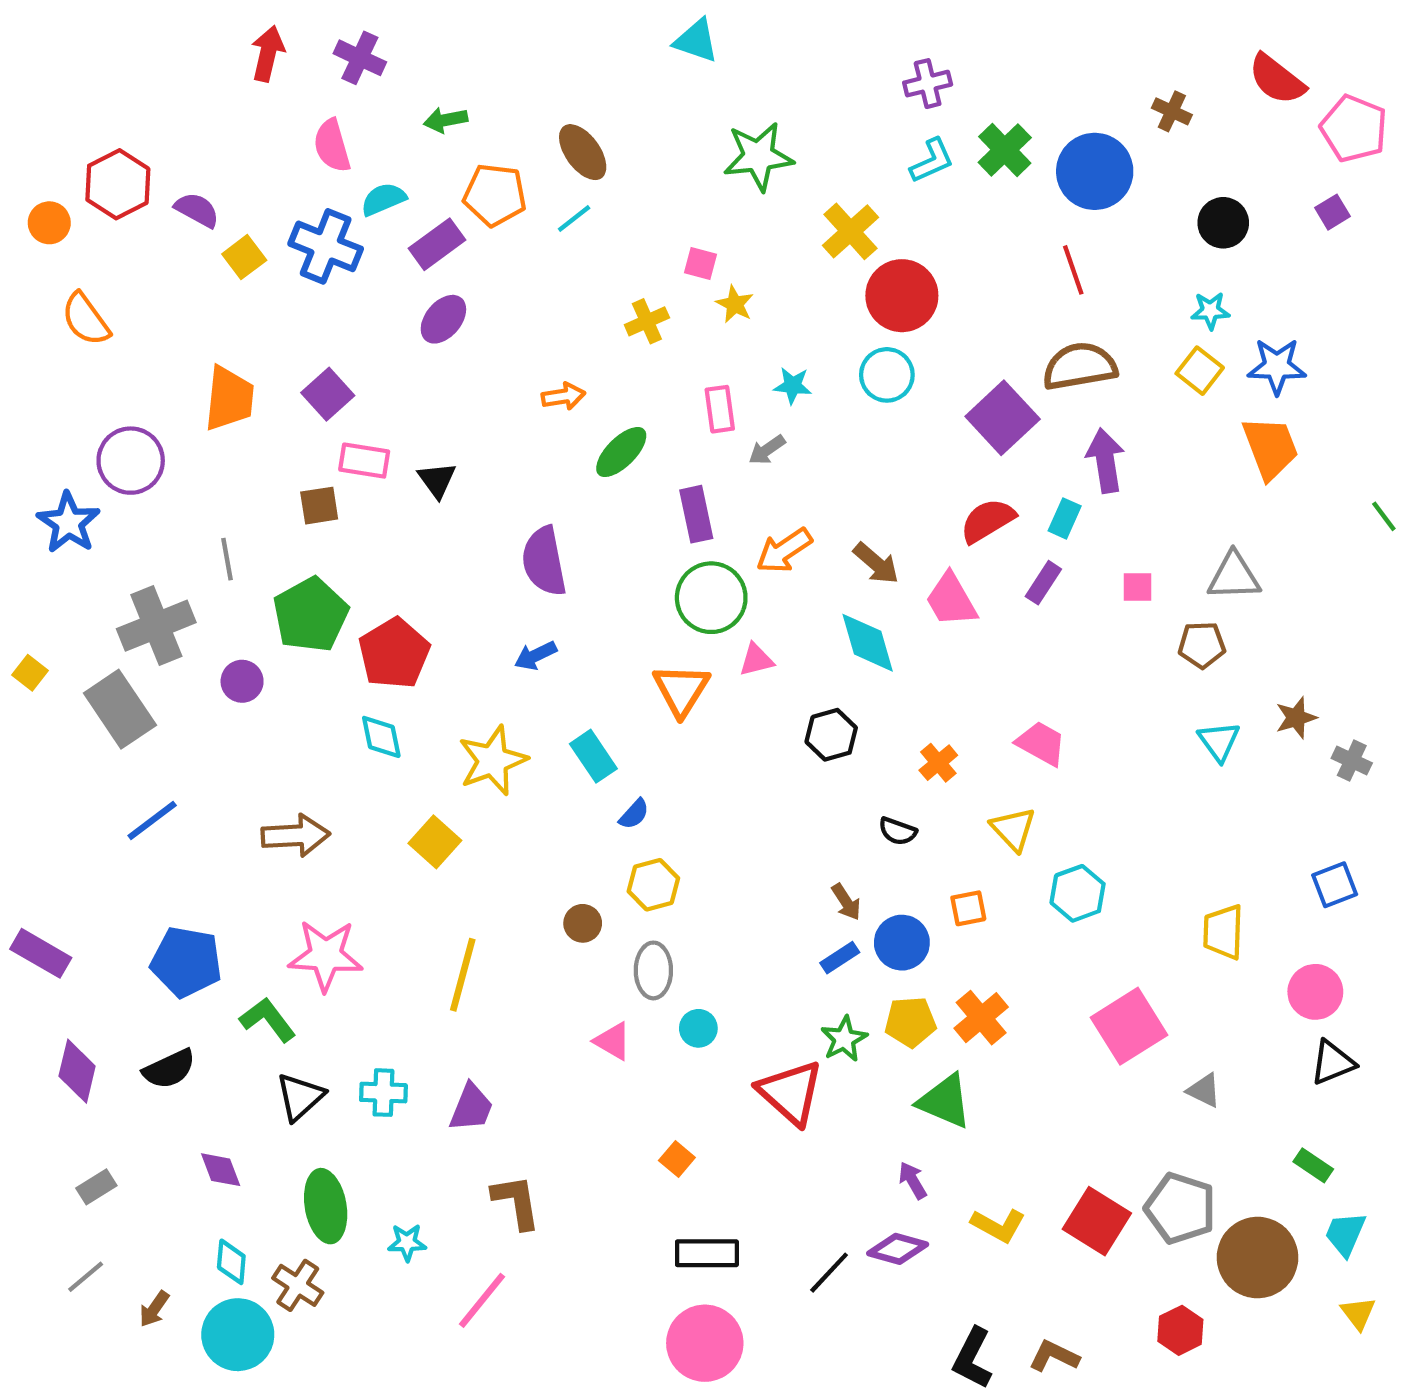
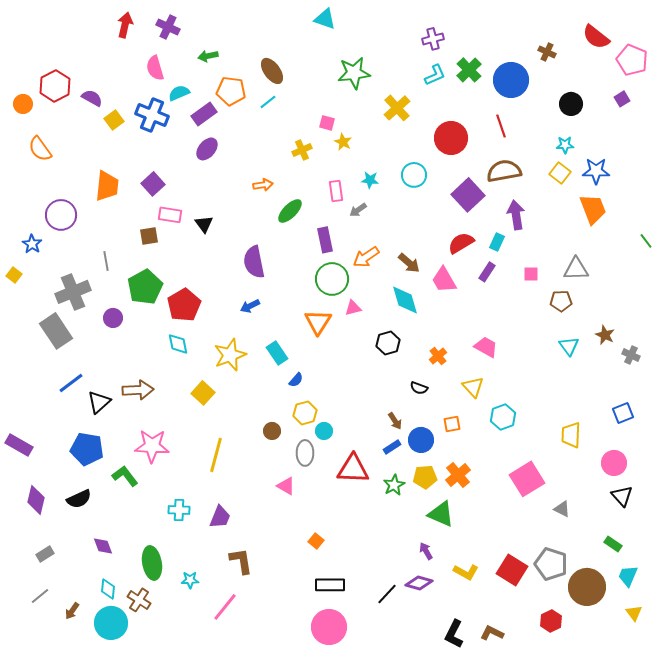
red circle: (902, 296) -> (451, 138), moved
blue star: (69, 523) -> (32, 244), size x0.7
yellow square: (30, 673) -> (14, 275), moved
brown star: (1296, 718) -> (605, 335), turned -30
cyan circle: (698, 1028) -> (324, 431), moved
black triangle: (1332, 1063) -> (622, 496), turned -50
red triangle: (790, 1093) -> (353, 469), moved, turned -40
black triangle: (300, 1097) -> (99, 402), moved

